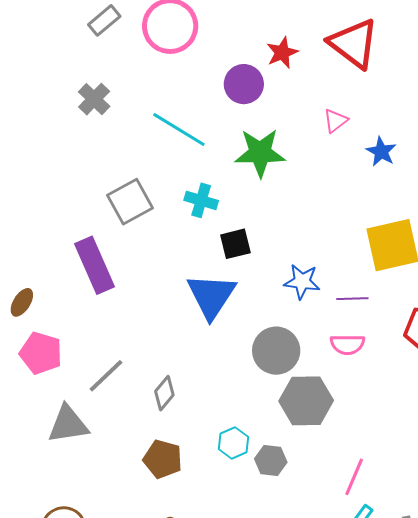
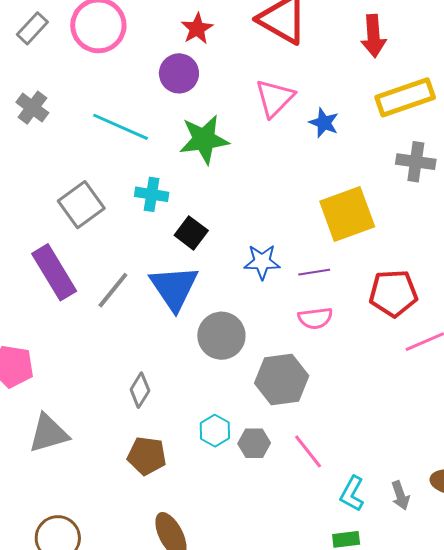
red star: (282, 53) -> (197, 29), moved
pink triangle: (335, 121) -> (275, 98), size x1.6
black square: (235, 244) -> (191, 233), turned -32
gray circle: (276, 351) -> (221, 336), moved
gray line: (106, 376) -> (113, 290), moved
pink line: (354, 477) -> (308, 451), moved, turned -54

